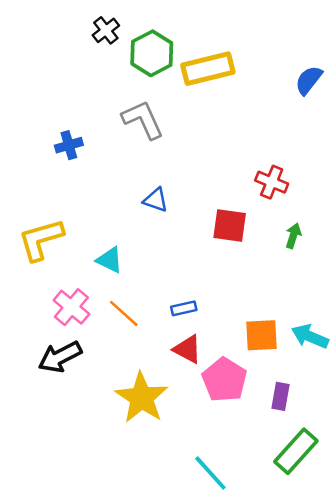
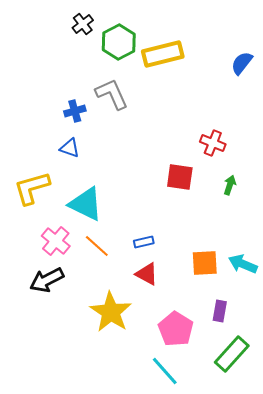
blue cross: (69, 145) -> (75, 111), moved
blue triangle: (156, 200) -> (70, 148), moved
cyan triangle: (110, 260) -> (86, 204), size x1.6
pink pentagon: (224, 380) -> (176, 329), moved

